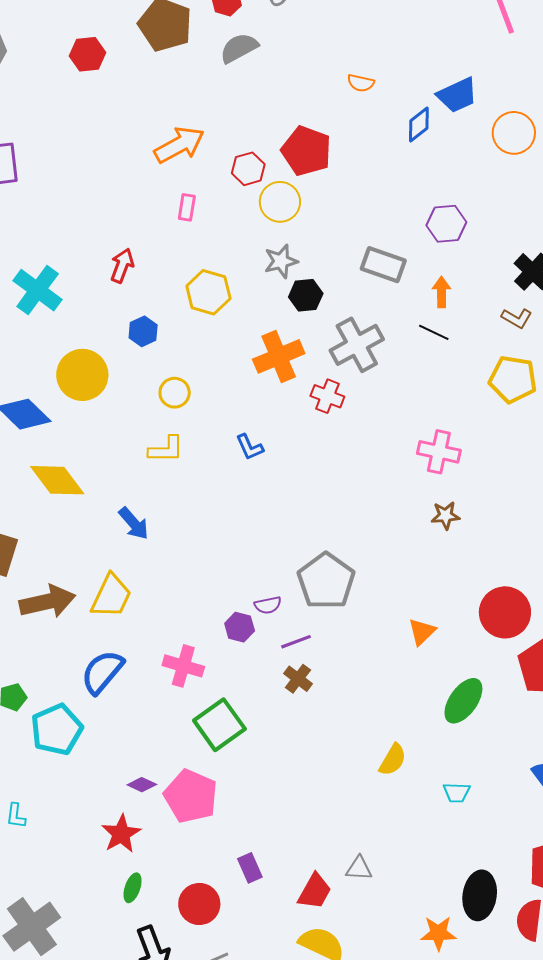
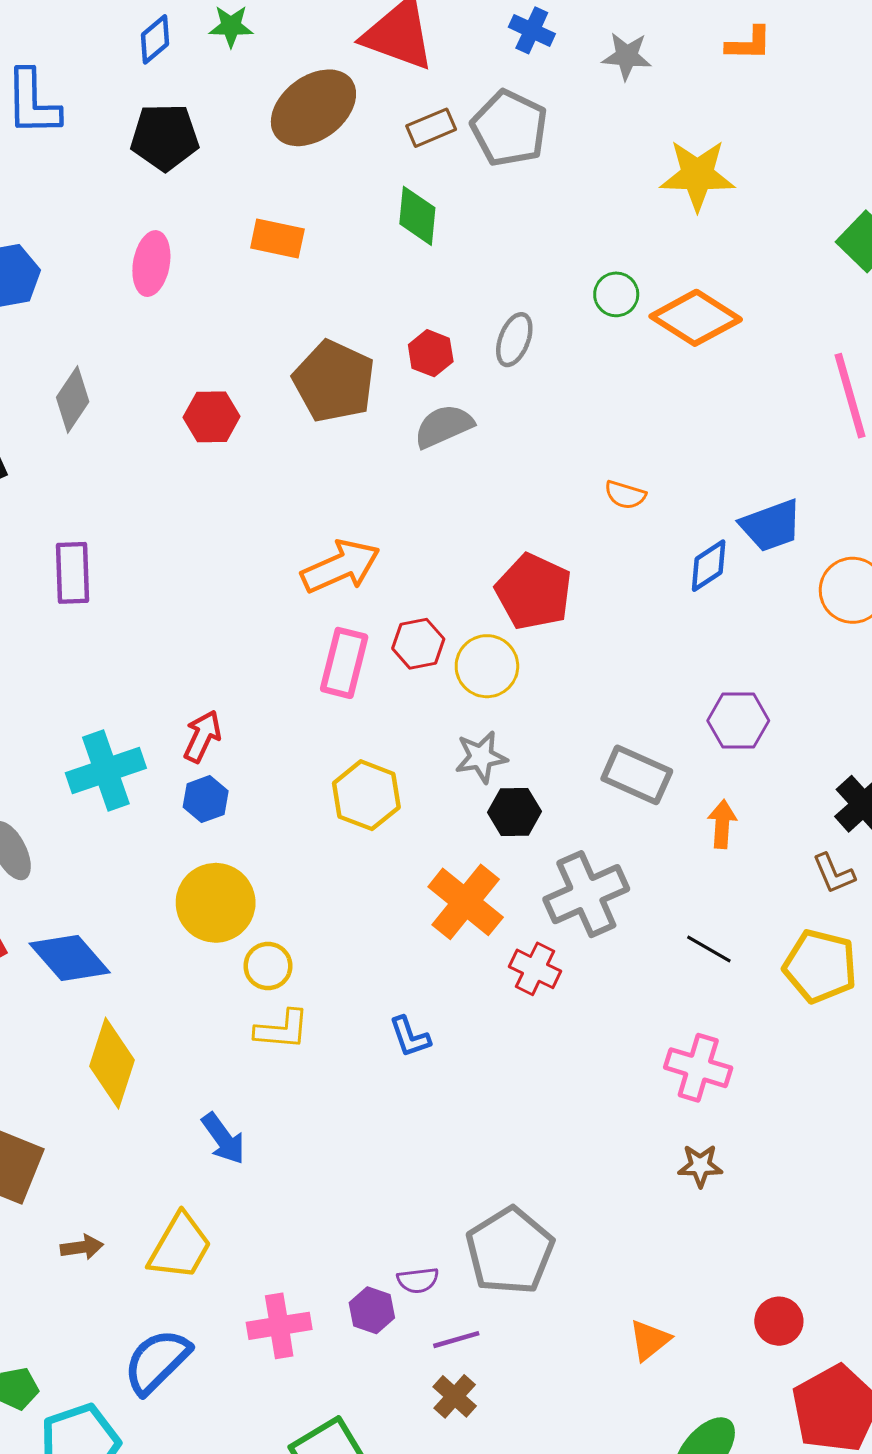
red hexagon: (248, 169) -> (418, 644), moved
pink rectangle: (187, 207) -> (344, 663), size x1.6
red arrow: (122, 266) -> (202, 736), moved
cyan cross: (38, 290) -> (106, 771), turned 30
brown L-shape: (517, 318) -> (834, 873), turned 32
blue hexagon: (143, 331) -> (206, 799), moved
black line: (434, 332) -> (709, 949), moved
orange cross: (279, 356) -> (466, 902), turned -33
yellow circle: (82, 375) -> (216, 903), moved
yellow circle: (175, 393) -> (268, 966), moved
yellow diamond: (57, 480) -> (112, 1063), turned 50
brown arrow: (47, 602) -> (82, 1247), size x0.5
red circle: (505, 612) -> (779, 1321), size x0.6
pink cross: (183, 666) -> (279, 1326), moved, turned -30

